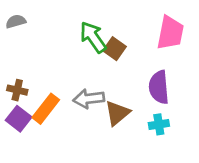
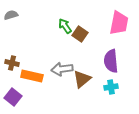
green arrow: (93, 37) -> (65, 26), size x0.7
orange rectangle: (46, 109) -> (32, 76), turned 65
purple square: (19, 119) -> (13, 97), moved

